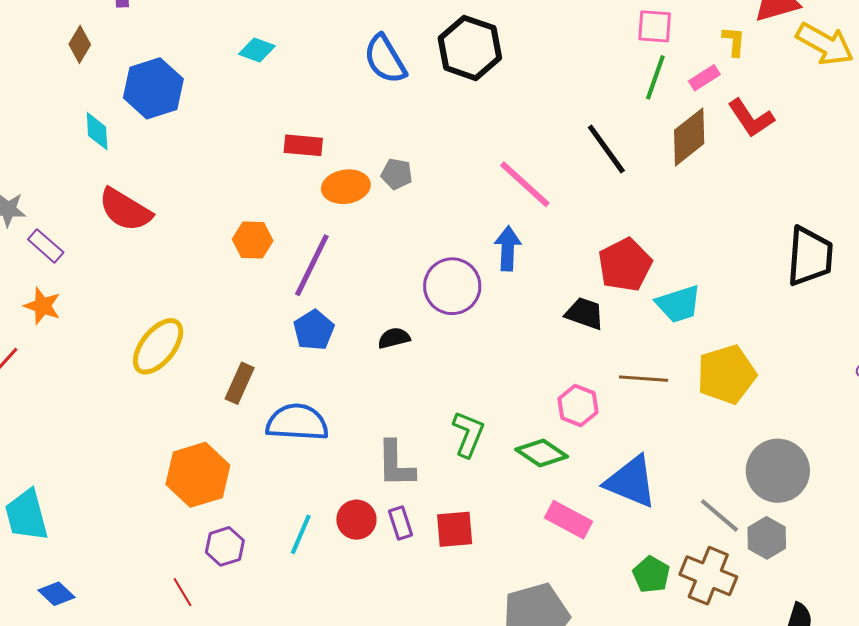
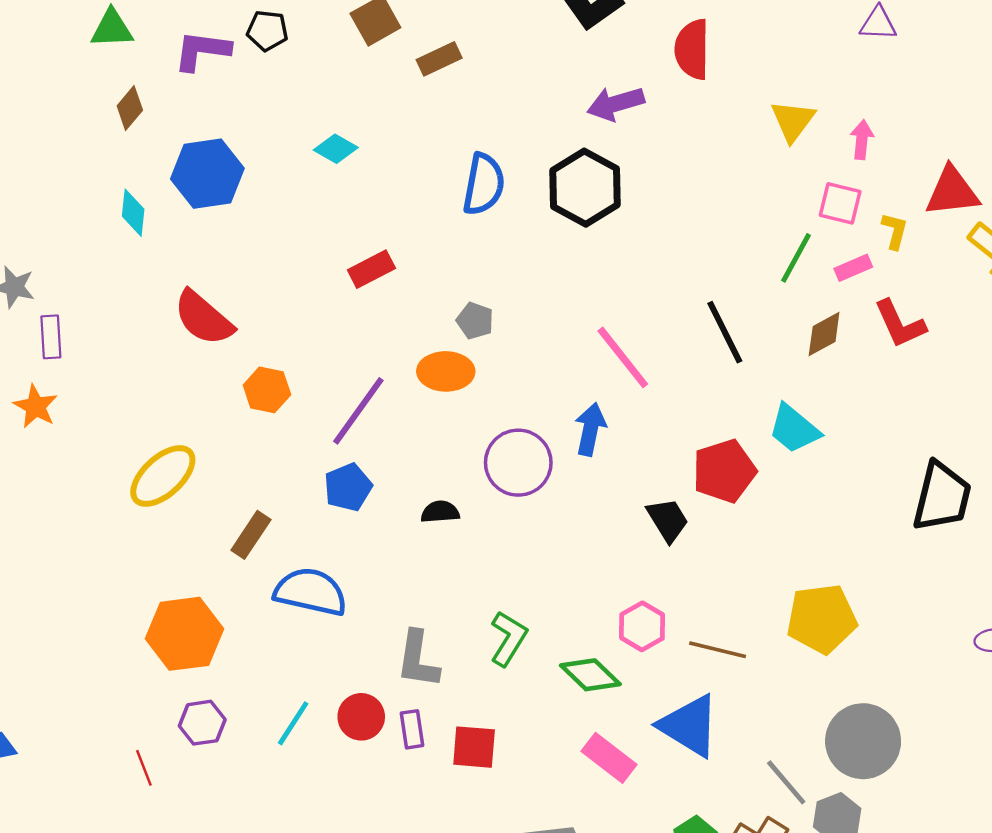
pink square: (655, 26) -> (840, 203), moved
blue semicircle: (385, 59) -> (484, 184), turned -148
brown diamond: (689, 137) -> (824, 334), size x0.7
red rectangle: (303, 145) -> (371, 269), turned -42
orange ellipse: (346, 187) -> (446, 371), moved
red semicircle: (125, 210) -> (203, 318), moved
orange hexagon: (253, 240) -> (267, 390), moved
purple rectangle: (46, 246) -> (51, 337), turned 36
cyan trapezoid: (679, 304) -> (794, 429), moved, turned 48
black trapezoid: (585, 313) -> (668, 520), turned 30
brown line: (644, 379) -> (718, 650), moved

